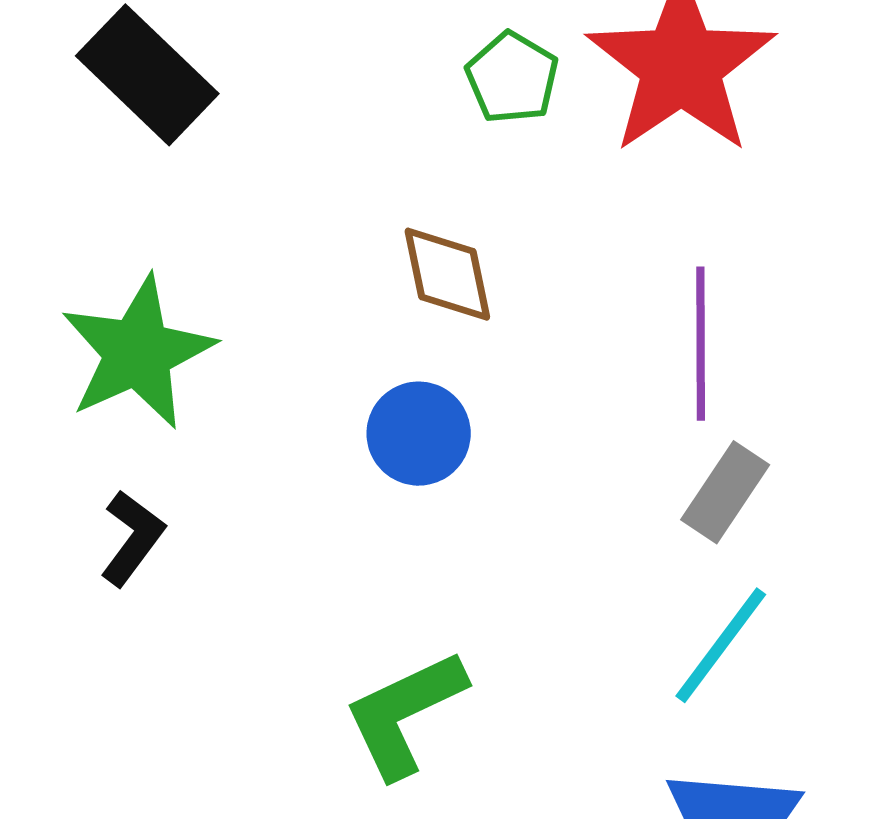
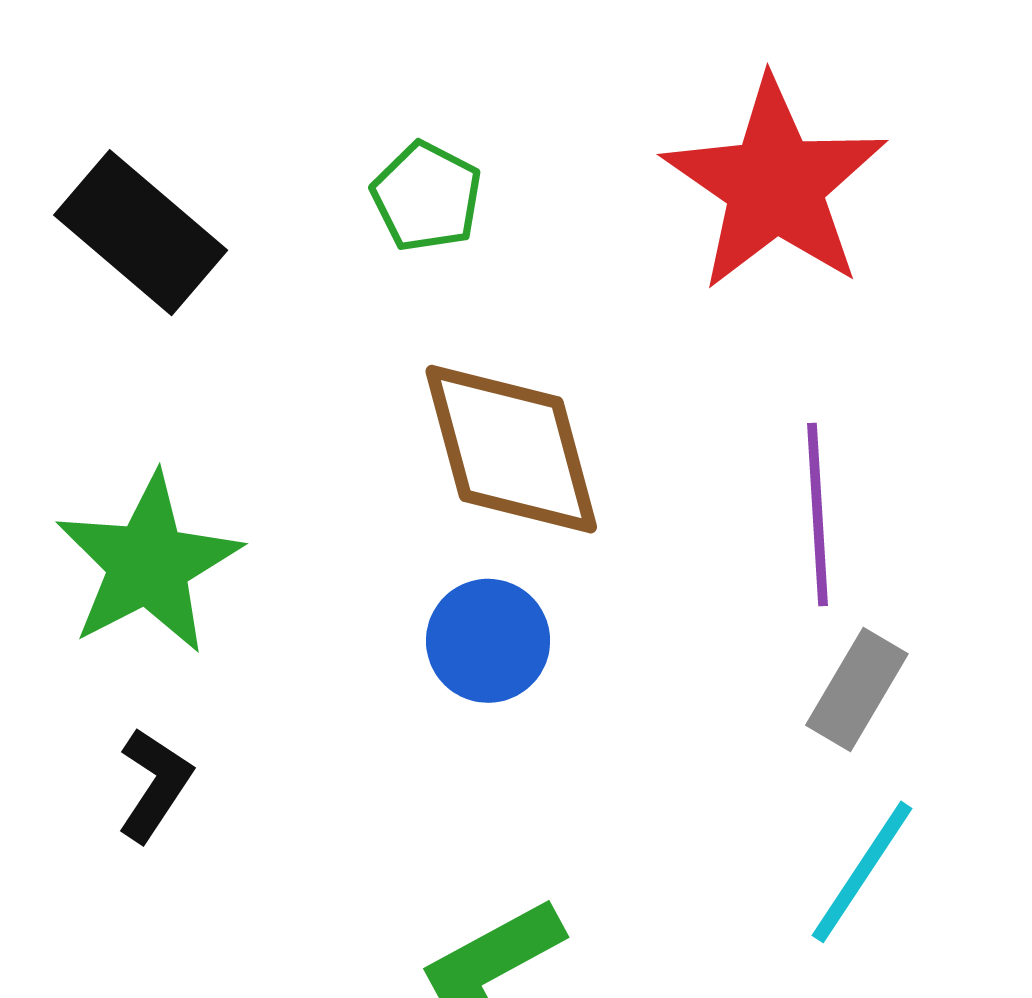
green pentagon: (512, 78) -> (427, 197), moved
brown diamond: (447, 274) -> (511, 449), size x1.6

